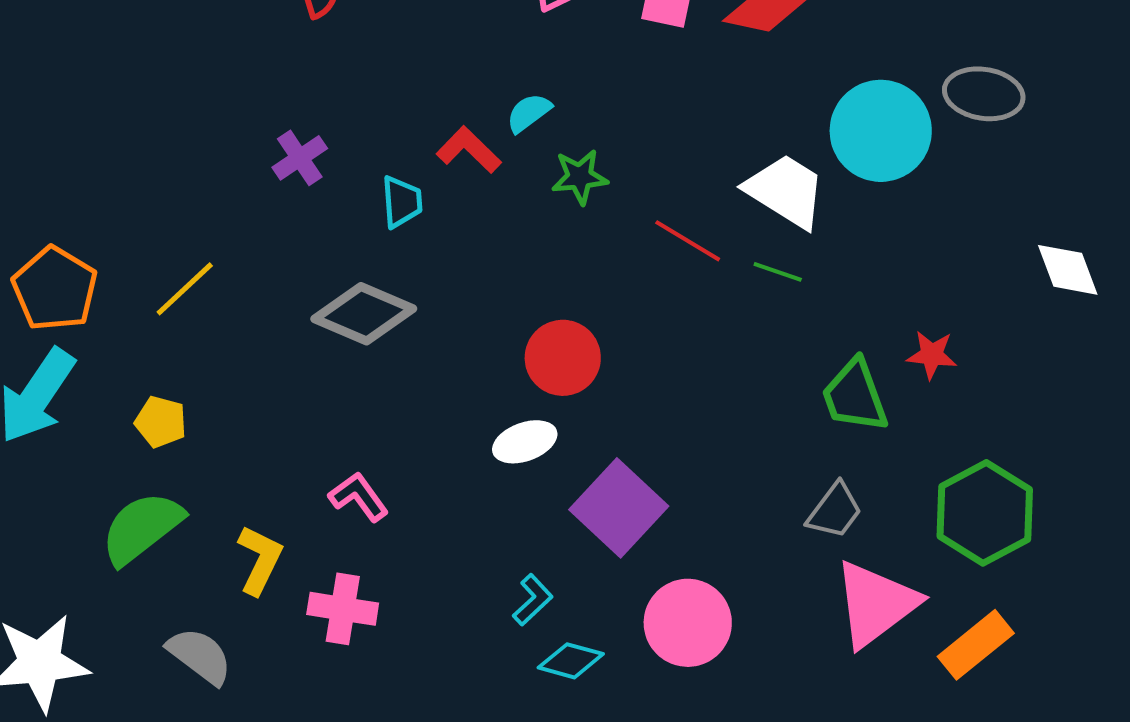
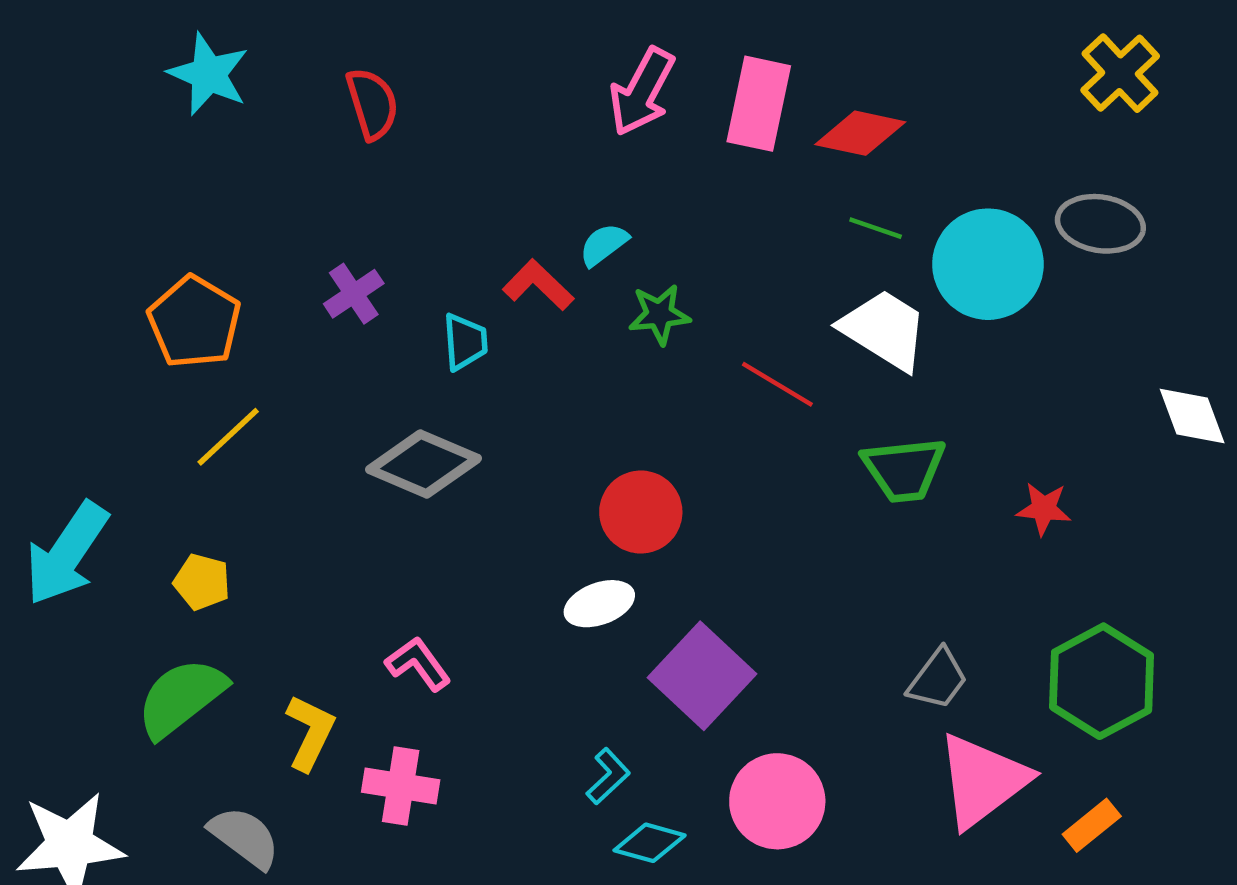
green line: (778, 272) -> (876, 228), moved
orange pentagon: (55, 289) -> (194, 322), moved
green trapezoid: (855, 396) -> (904, 469), moved, turned -76
orange rectangle: (976, 645) -> (1092, 825), size x0.7

